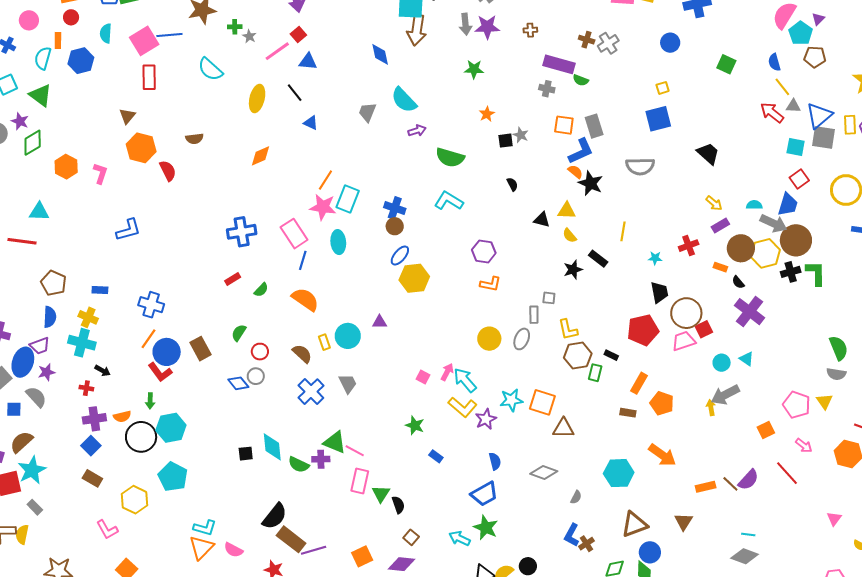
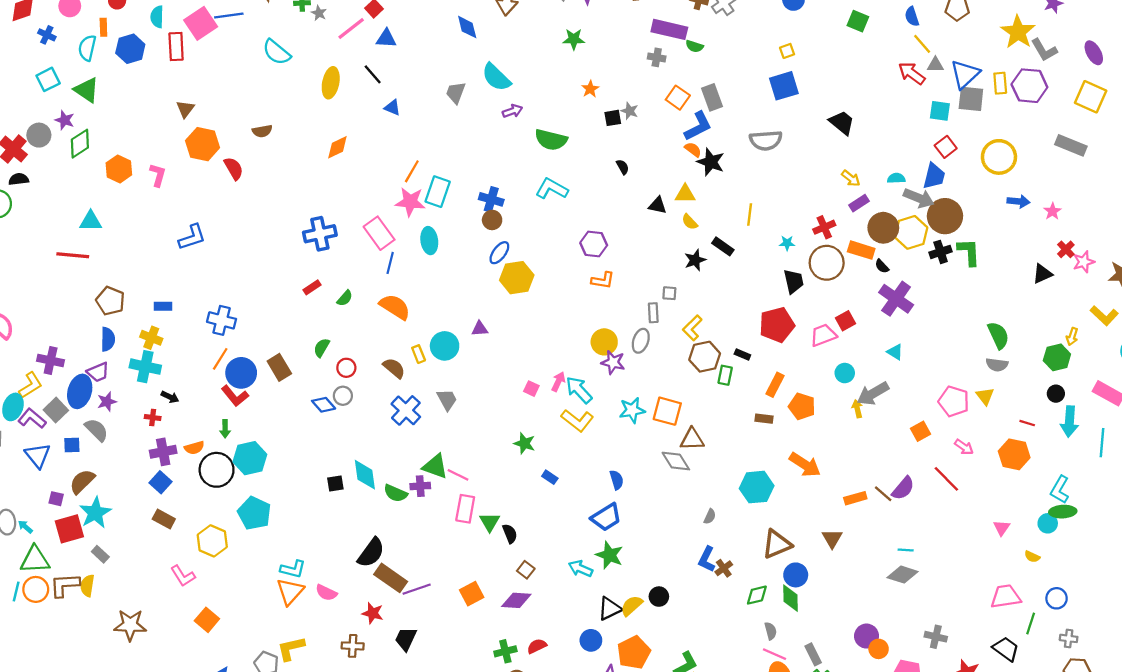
red rectangle: (149, 77) -> (176, 46), moved
orange square: (564, 125) -> (678, 98), turned 30
orange rectangle: (720, 267) -> (861, 250), size x1.6
brown circle: (686, 313) -> (827, 263), moved
yellow L-shape: (568, 330) -> (692, 328), turned 60
cyan circle: (722, 363) -> (845, 373), moved
purple star: (486, 419) -> (613, 362), moved, turned -30
gray diamond: (544, 473) -> (676, 461), moved, turned 40

